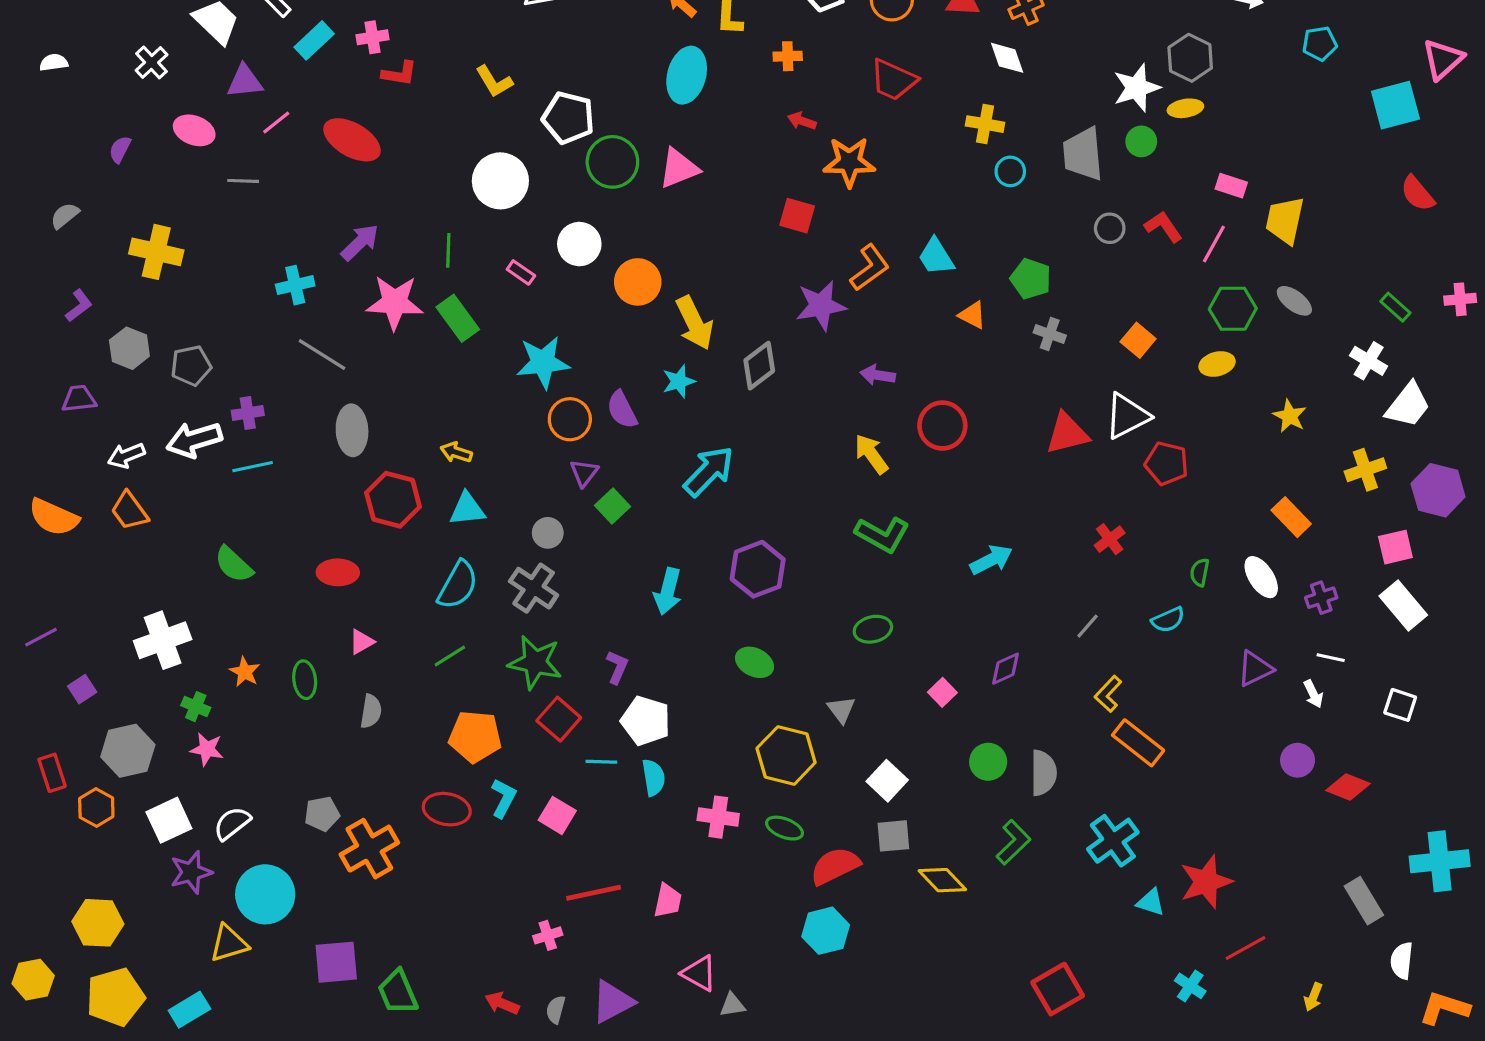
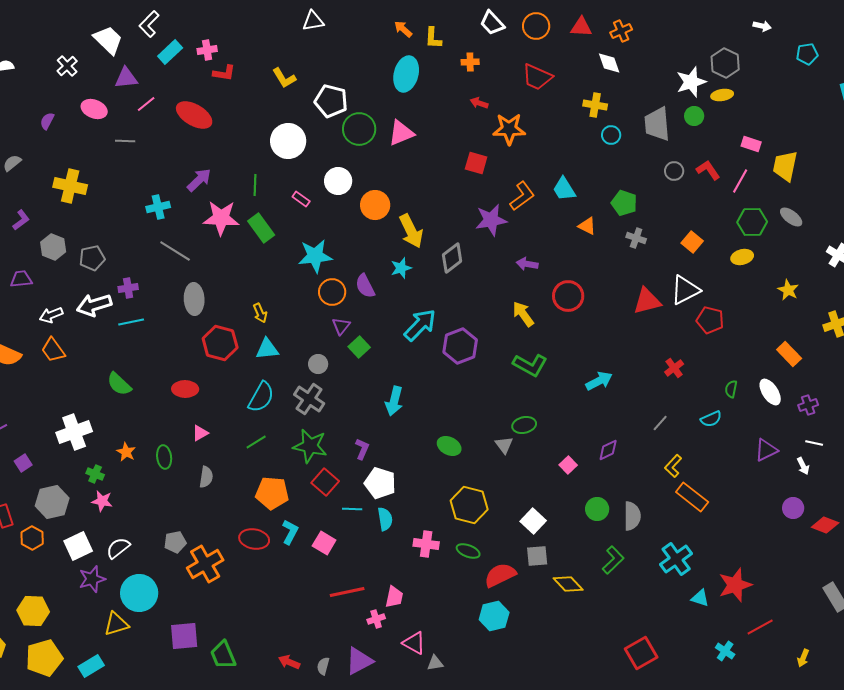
yellow arrow: (456, 452) -> (260, 313), turned -132
purple hexagon: (758, 569) -> (460, 346), moved
gray triangle: (841, 710) -> (504, 445), moved
pink cross: (548, 935) -> (376, 619), moved

